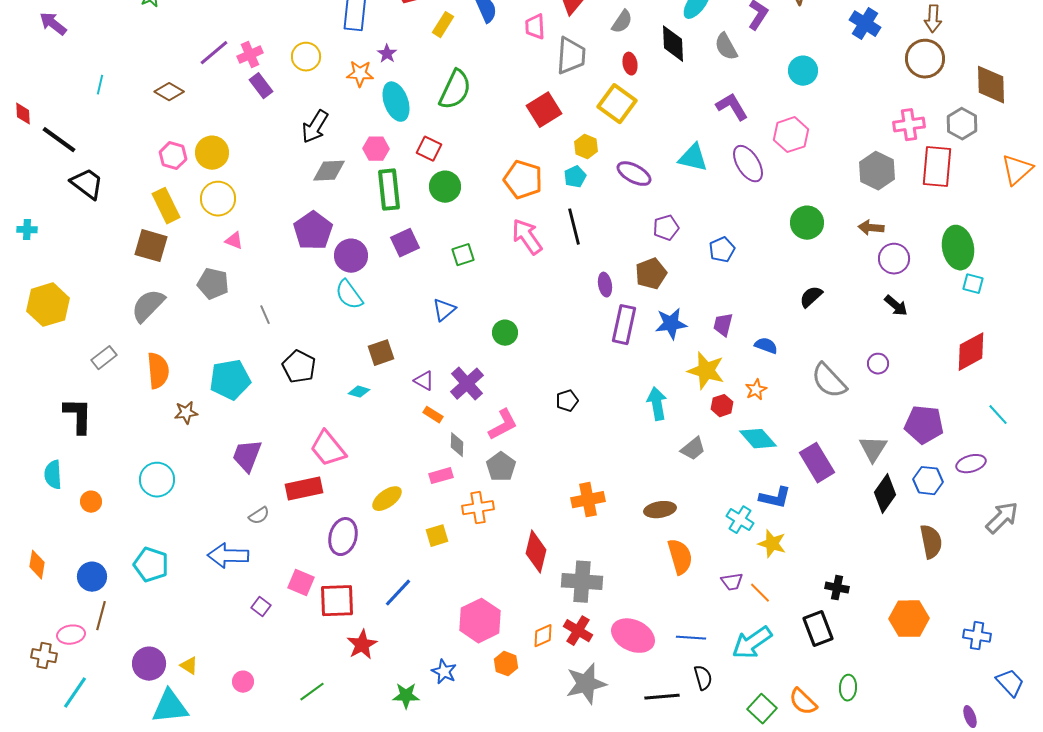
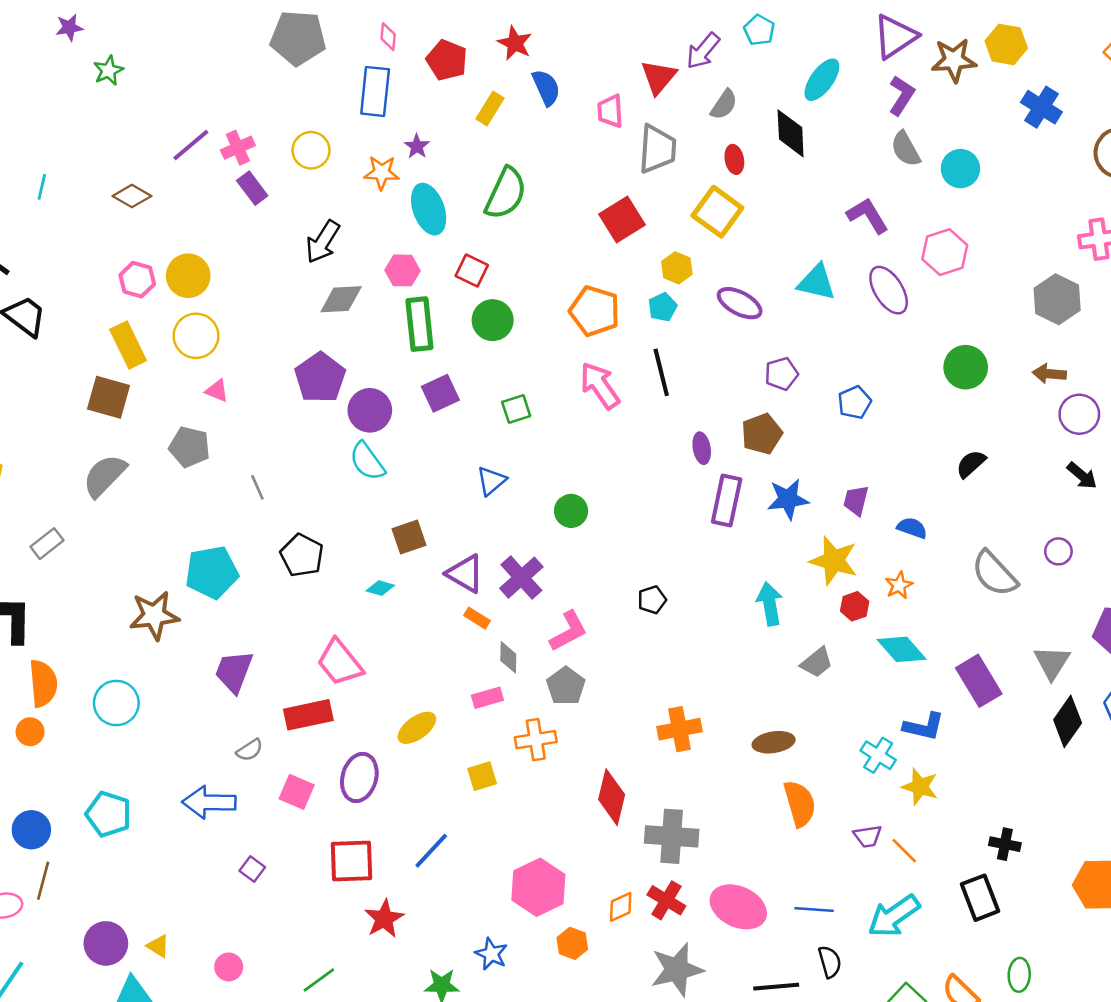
gray semicircle: (726, 47) -> (906, 149), moved
orange semicircle: (158, 371) -> (43, 683), moved
purple triangle: (424, 381) -> (465, 574), size x1.5
brown star: (186, 413) -> (154, 615), size x1.6
pink square: (301, 583) -> (297, 792), moved

